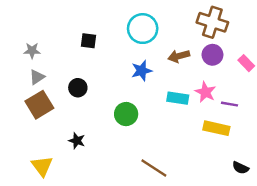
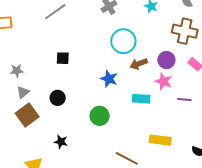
brown cross: (212, 22) -> (185, 31), moved
cyan circle: (143, 29) -> (123, 41), moved
blue star: (142, 71) -> (109, 79), turned -30
pink star: (205, 92) -> (163, 81), moved
yellow rectangle: (216, 128) -> (160, 140), moved

